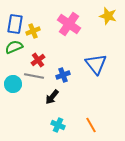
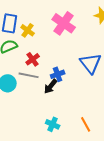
yellow cross: (33, 31) -> (28, 30), turned -32
black arrow: (52, 97) -> (51, 86), moved

